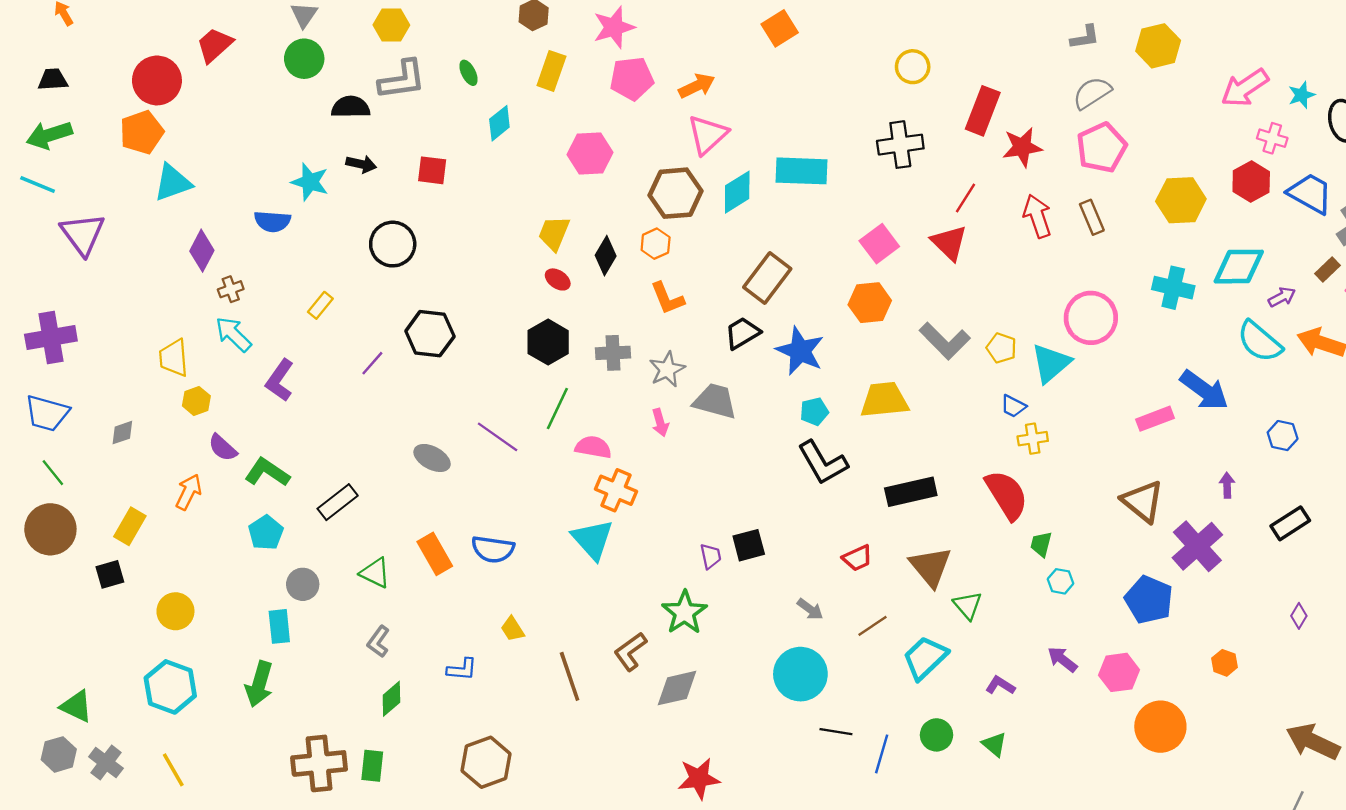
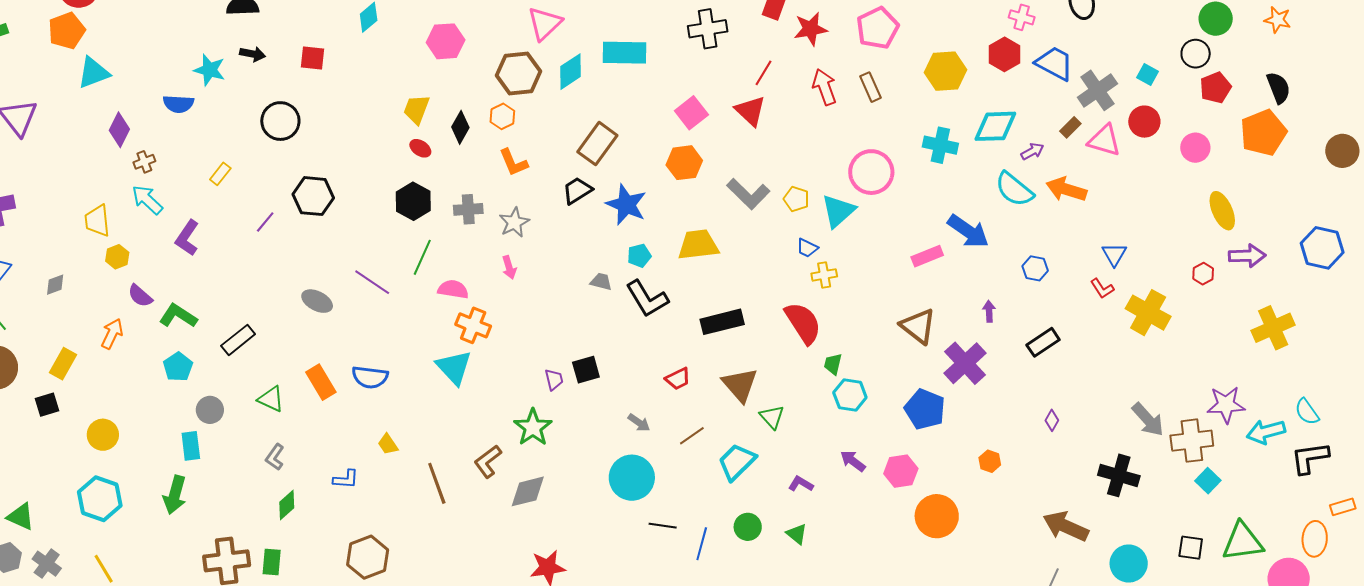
gray trapezoid: (715, 401) -> (601, 282), moved, size x0.6
cyan hexagon: (1060, 581) -> (850, 395), size x1.5

